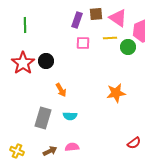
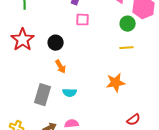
yellow line: (110, 38) -> (127, 48), moved
black circle: (46, 61) -> (56, 43), moved
orange star: (116, 93) -> (116, 83), moved

